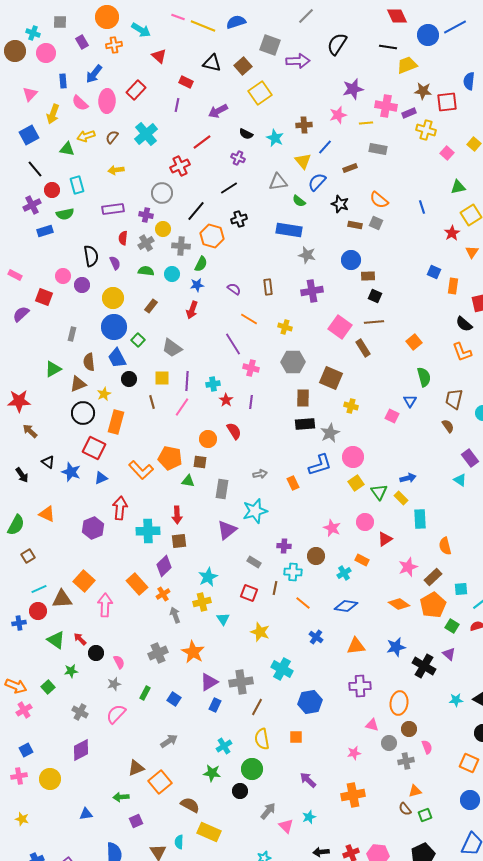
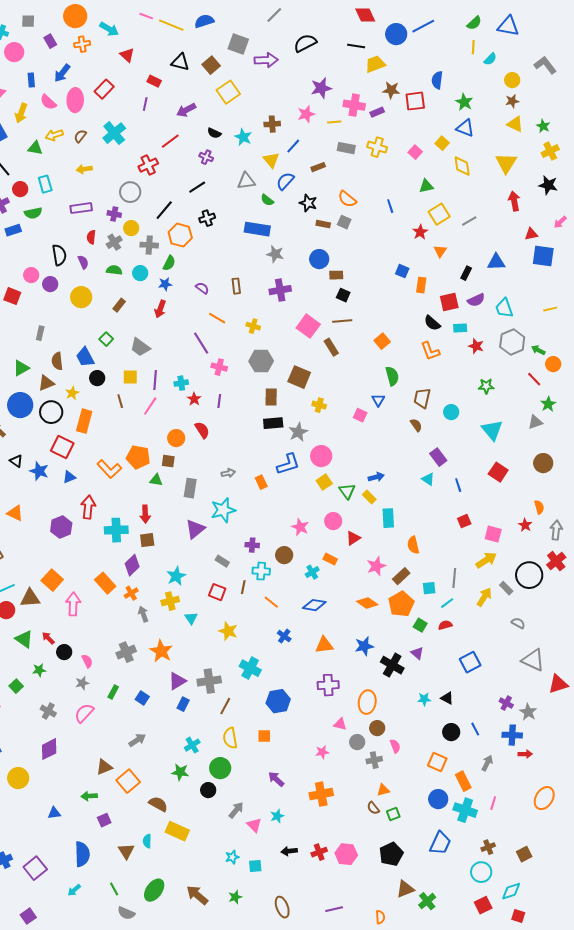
black semicircle: (337, 44) -> (305, 43), turned 30
yellow cross: (426, 130) -> (377, 147), moved
blue circle: (114, 327) -> (20, 405), moved

